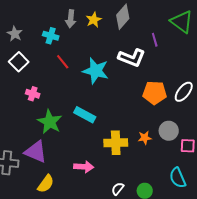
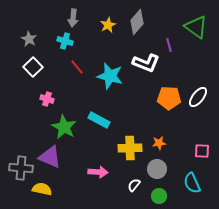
gray arrow: (71, 19) -> (73, 18), moved
gray circle: (169, 131) -> (157, 169), moved
yellow semicircle: (46, 184) -> (42, 189), moved, turned -114
white semicircle: (118, 189) -> (134, 185), moved

